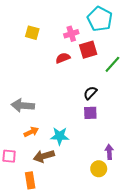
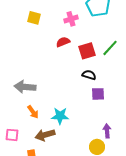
red square: (88, 50) -> (87, 51), moved
black semicircle: (90, 93) -> (89, 75), turned 64
purple square: (90, 113) -> (98, 94), moved
orange arrow: (31, 132) -> (33, 112), turned 80

